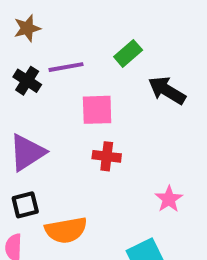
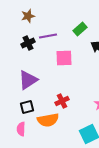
black cross: (27, 81) -> (28, 43), turned 32
red cross: (107, 156) -> (62, 101), moved, turned -32

